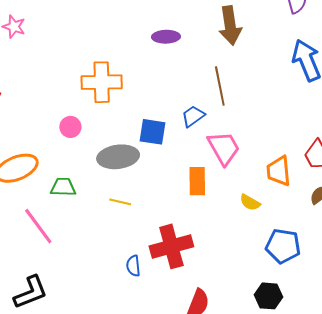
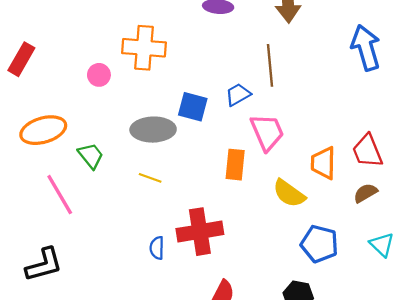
pink circle: (70, 127) -> (99, 75), moved
green trapezoid: (63, 187) -> (91, 156), turned 44
yellow semicircle: (250, 202) -> (289, 193), size x1.5

